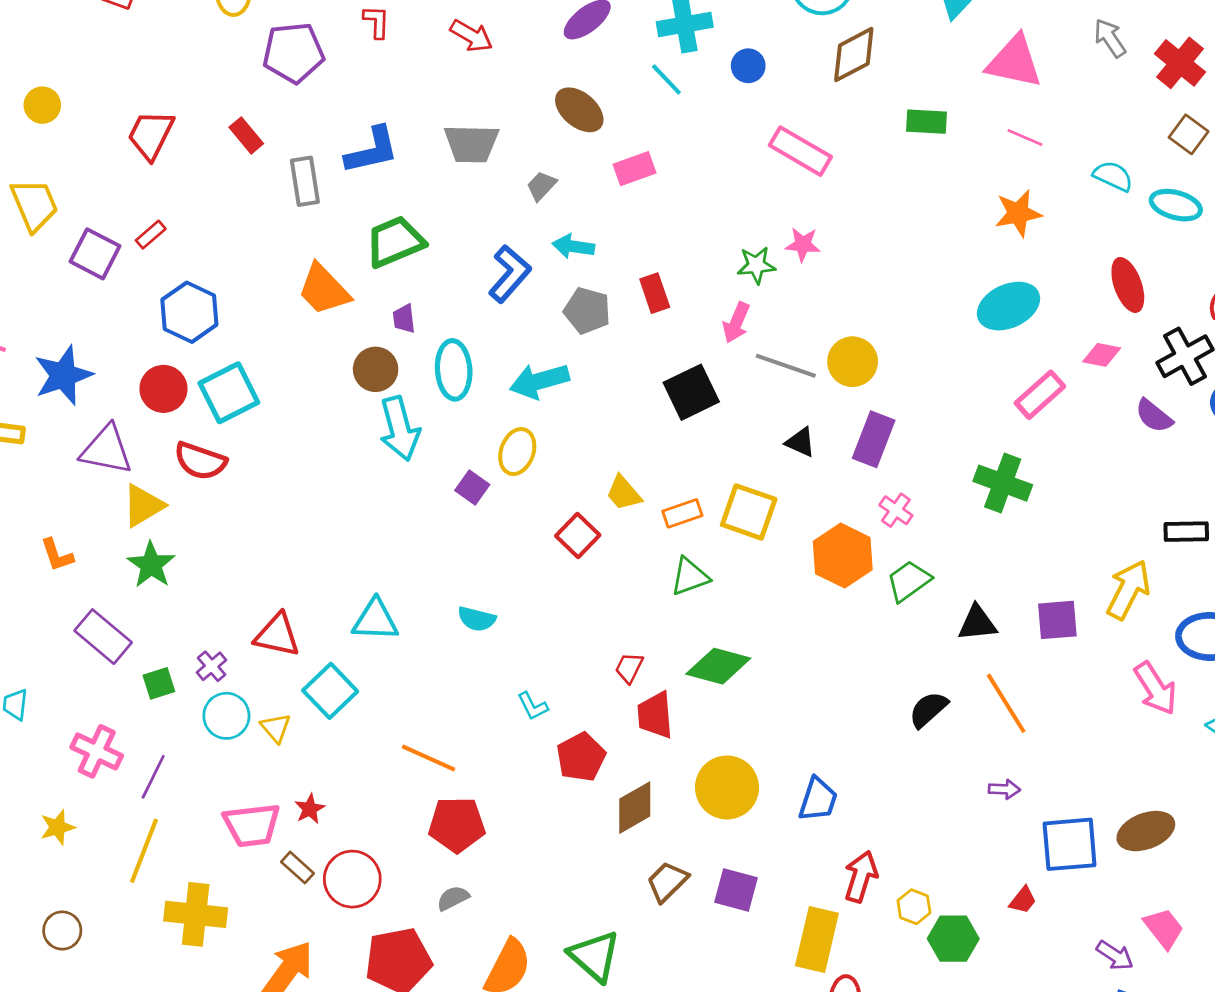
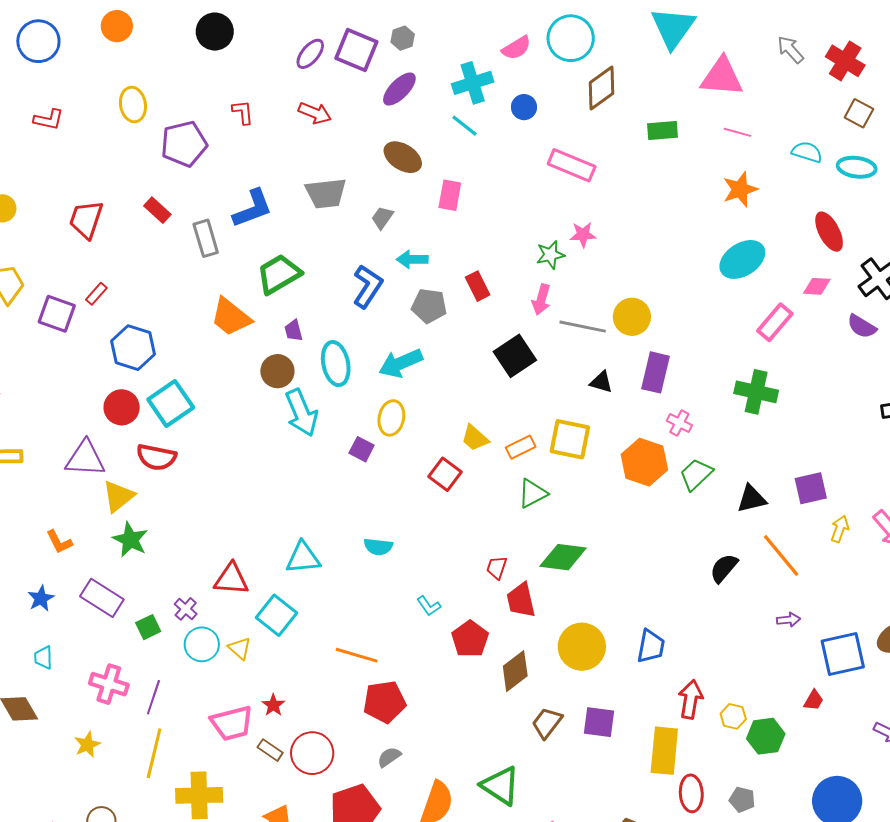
pink rectangle: (634, 169) -> (450, 195), turned -52
blue star: (63, 375) -> (41, 598), moved, size x0.6
yellow arrow: (1128, 590) -> (840, 529), moved, size x0.6

